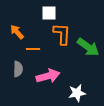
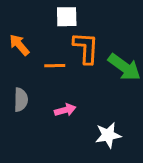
orange line: (33, 49) -> (55, 66), moved
pink arrow: (48, 76) -> (65, 110), size x0.6

